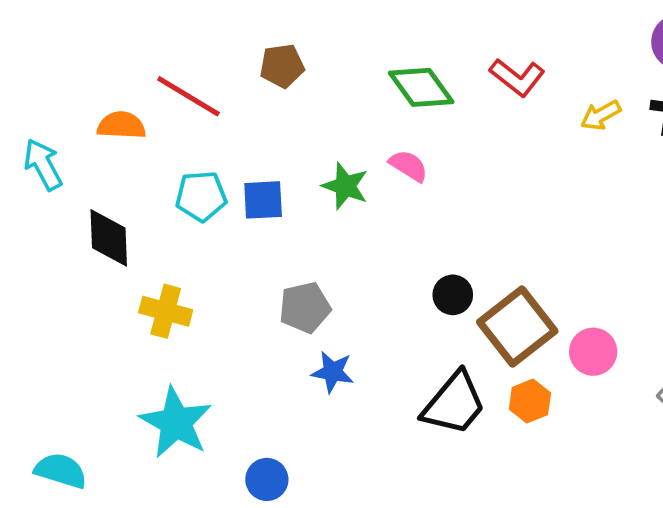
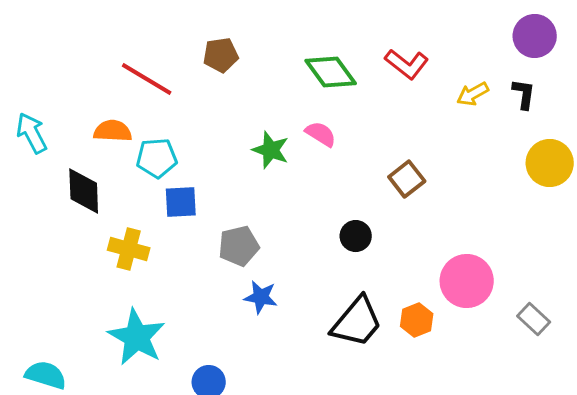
orange semicircle: (121, 125) -> (113, 131), moved
blue square: (263, 200) -> (181, 202), moved
brown square: (517, 326) -> (407, 179), moved, size x0.6
pink circle: (593, 352) -> (467, 281), size x1.4

